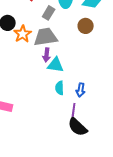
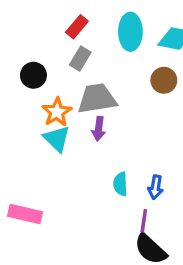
gray rectangle: (49, 13) -> (80, 59), moved
orange star: (23, 34) -> (57, 112), moved
cyan triangle: (56, 65) -> (57, 139), moved, turned 36

